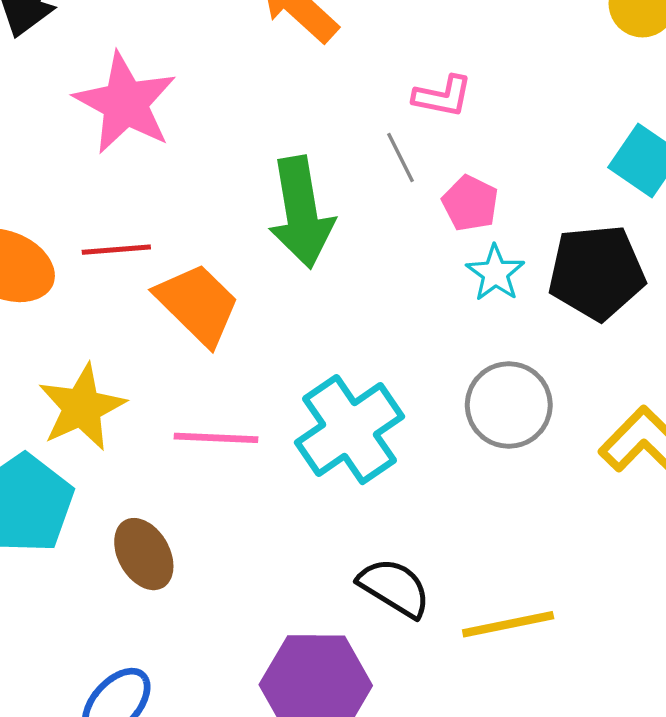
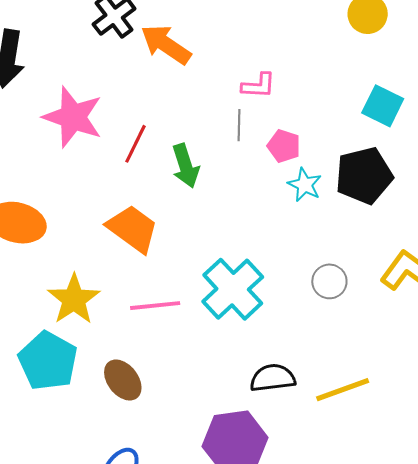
gray line: (401, 158) -> (239, 125), turned 36
green arrow: (301, 212) -> (186, 166), size x0.7
red line: (116, 250) -> (136, 144), moved, turned -51
gray circle: (509, 405) -> (329, 281), moved, size x0.7
black semicircle: (394, 588) -> (273, 378), turned -30

